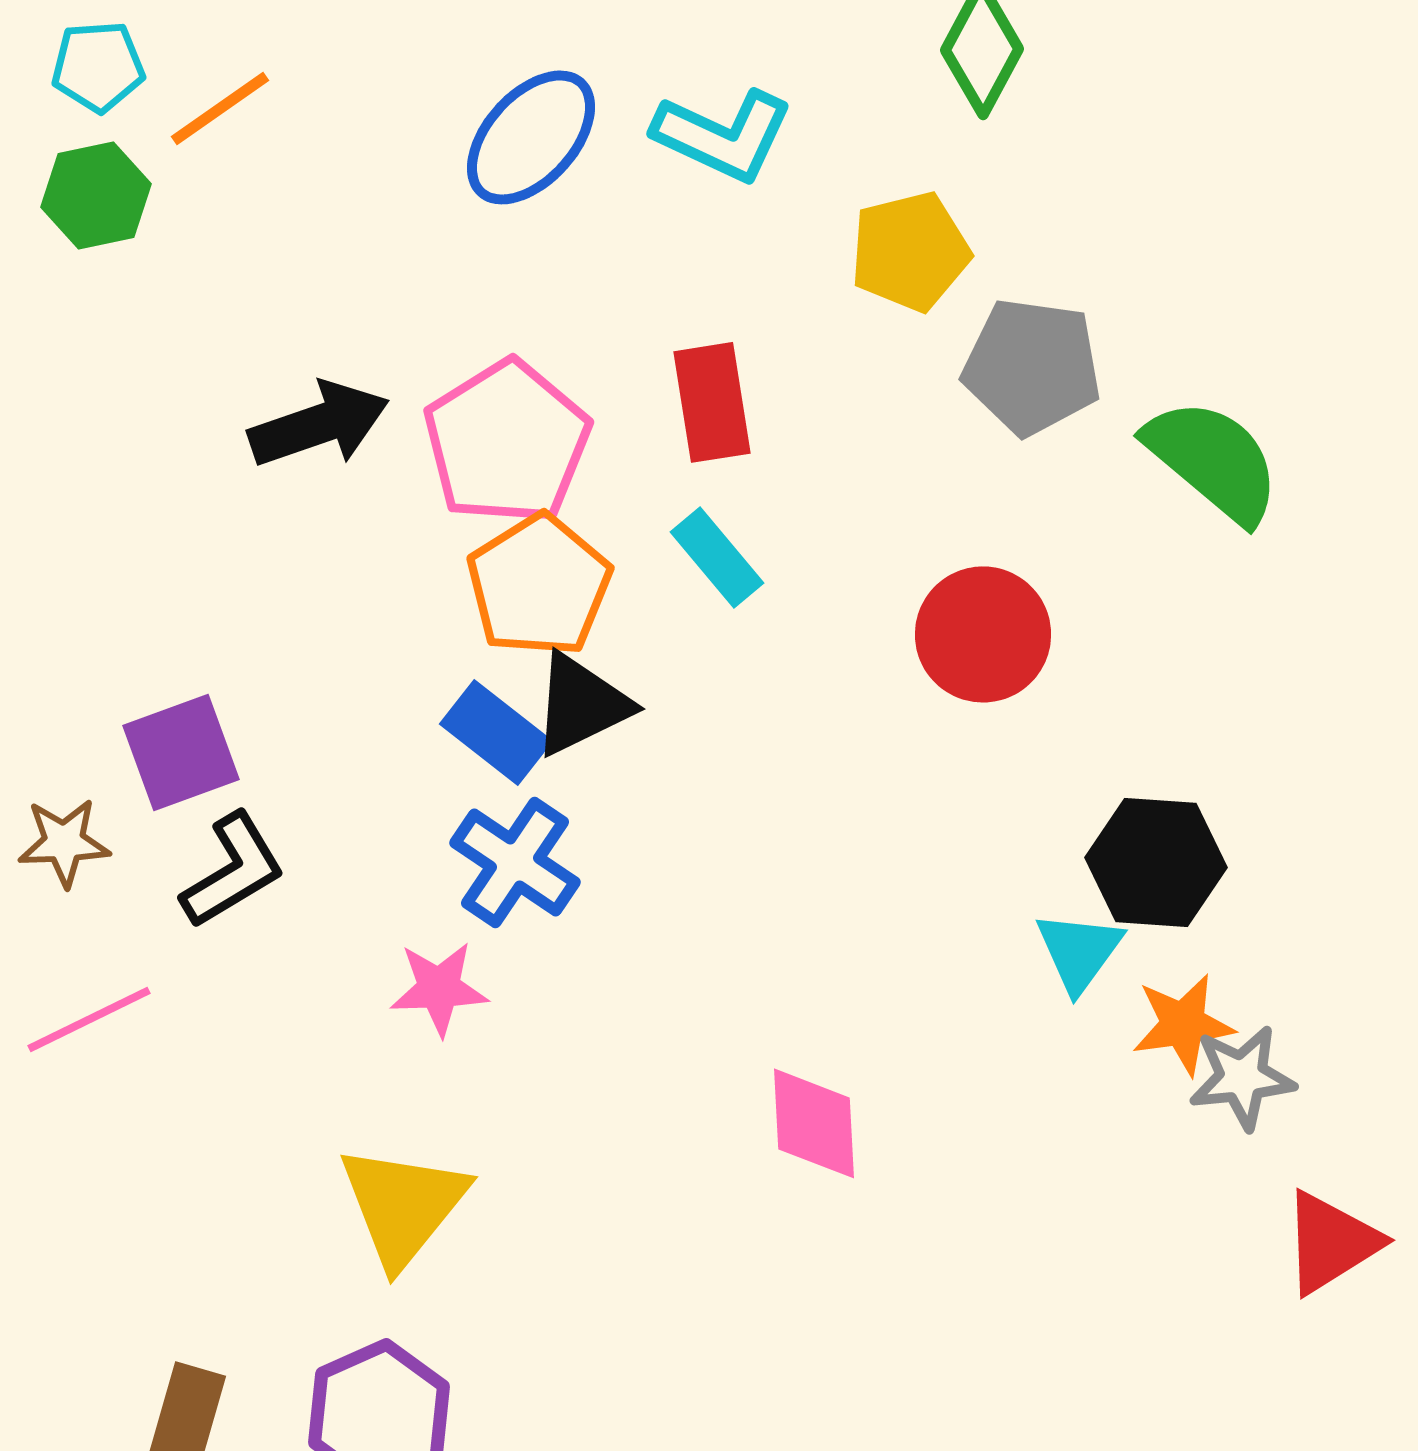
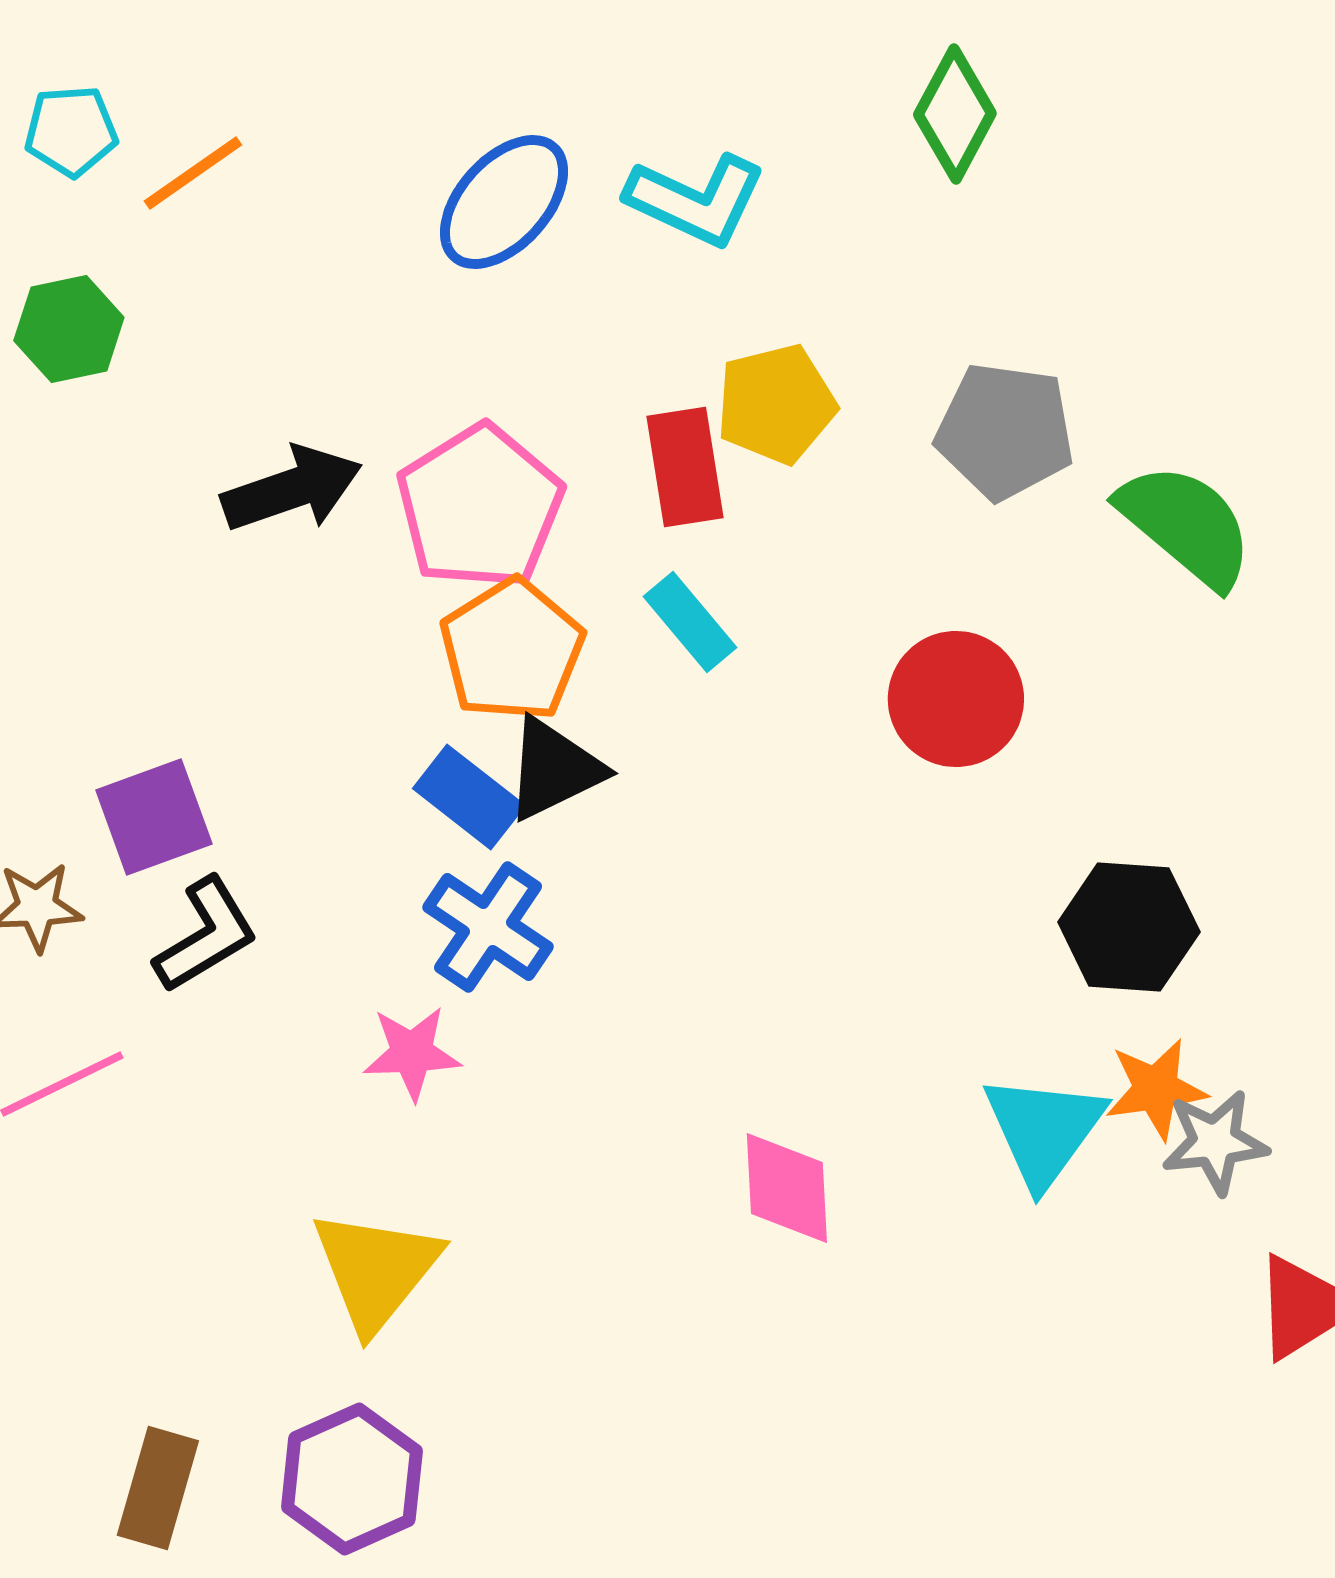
green hexagon: (96, 195) -> (69, 329), moved
yellow pentagon: (910, 251) -> (776, 404), moved
cyan triangle: (1079, 951) -> (1044, 1130), moved, size x1.4

